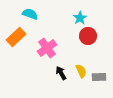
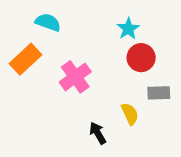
black arrow: (61, 73) -> (98, 133), moved
gray rectangle: (99, 77) -> (159, 93), moved

